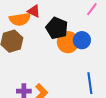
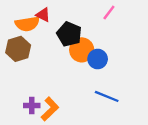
blue circle: (82, 40) -> (98, 59), moved
blue line: (90, 83) -> (107, 96), turned -60

